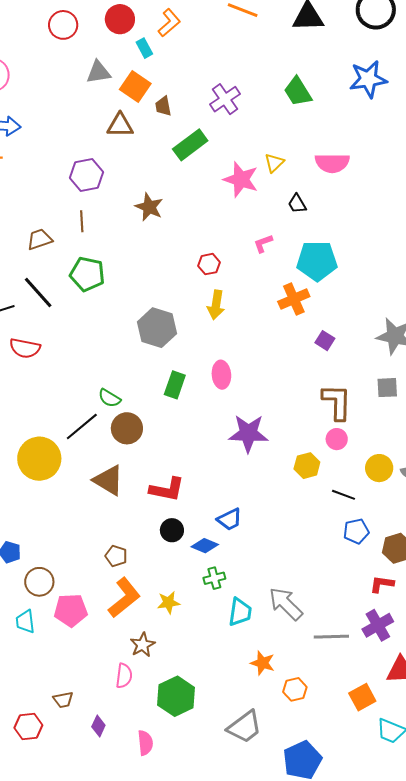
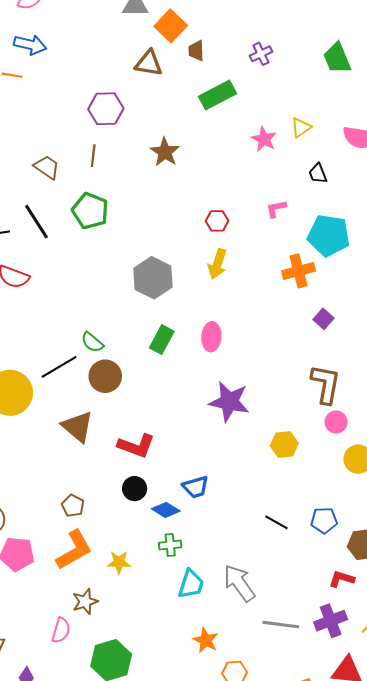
purple cross: (225, 99) -> (261, 54), size x0.7
pink star: (241, 179) -> (264, 139), size x0.7
brown trapezoid: (40, 239) -> (47, 167), turned 44
pink circle: (337, 439) -> (336, 422), moved
black line: (343, 495) -> (277, 522), moved

